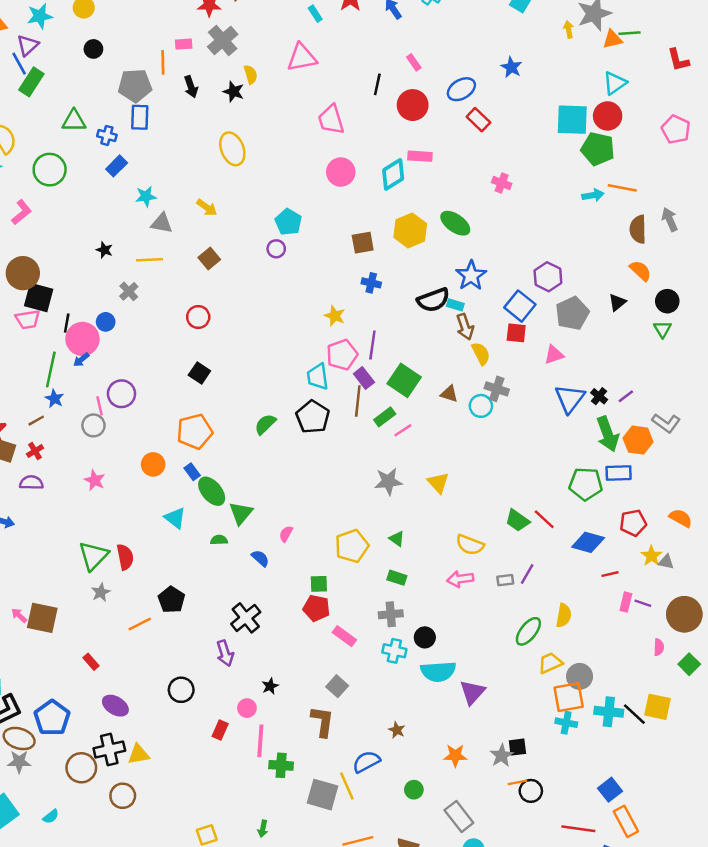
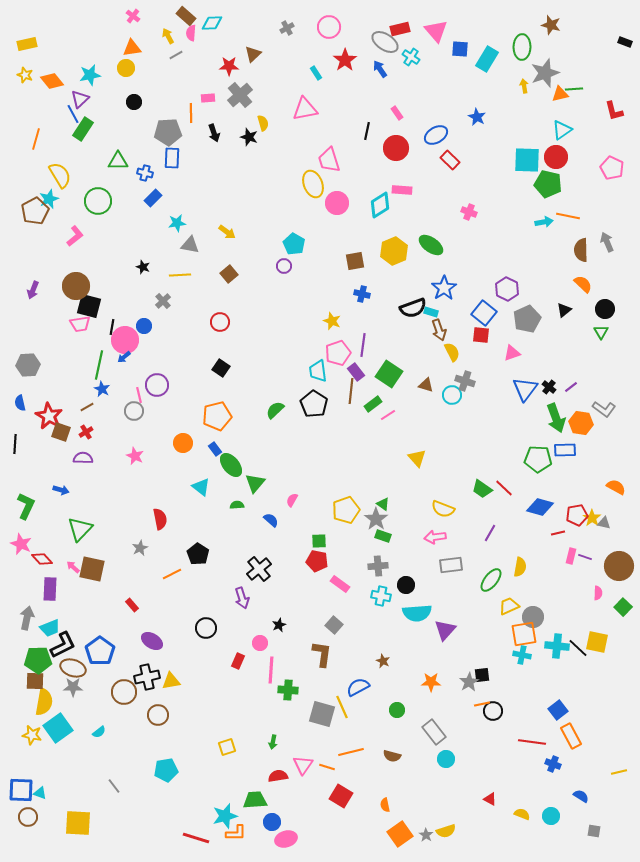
yellow ellipse: (232, 149) -> (313, 184), moved
gray star: (388, 481) -> (376, 519), moved, turned -30
red pentagon: (633, 523) -> (577, 515), moved
green triangle: (93, 556) -> (80, 529), moved
gray rectangle: (505, 580) -> (451, 565), moved, size x1.6

